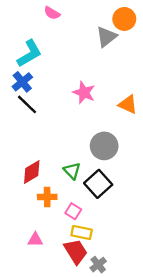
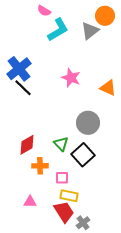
cyan L-shape: (29, 53) -> (58, 30), moved
blue cross: (22, 82) -> (19, 69), size x1.4
pink square: (73, 211) -> (62, 178), turned -32

